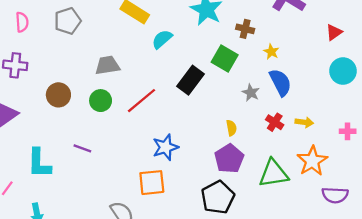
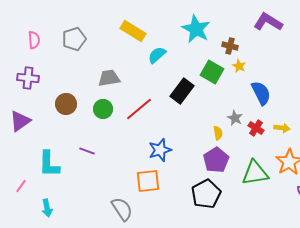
yellow star: (271, 52) -> (239, 66), moved
gray star: (251, 93) -> (235, 118), moved

